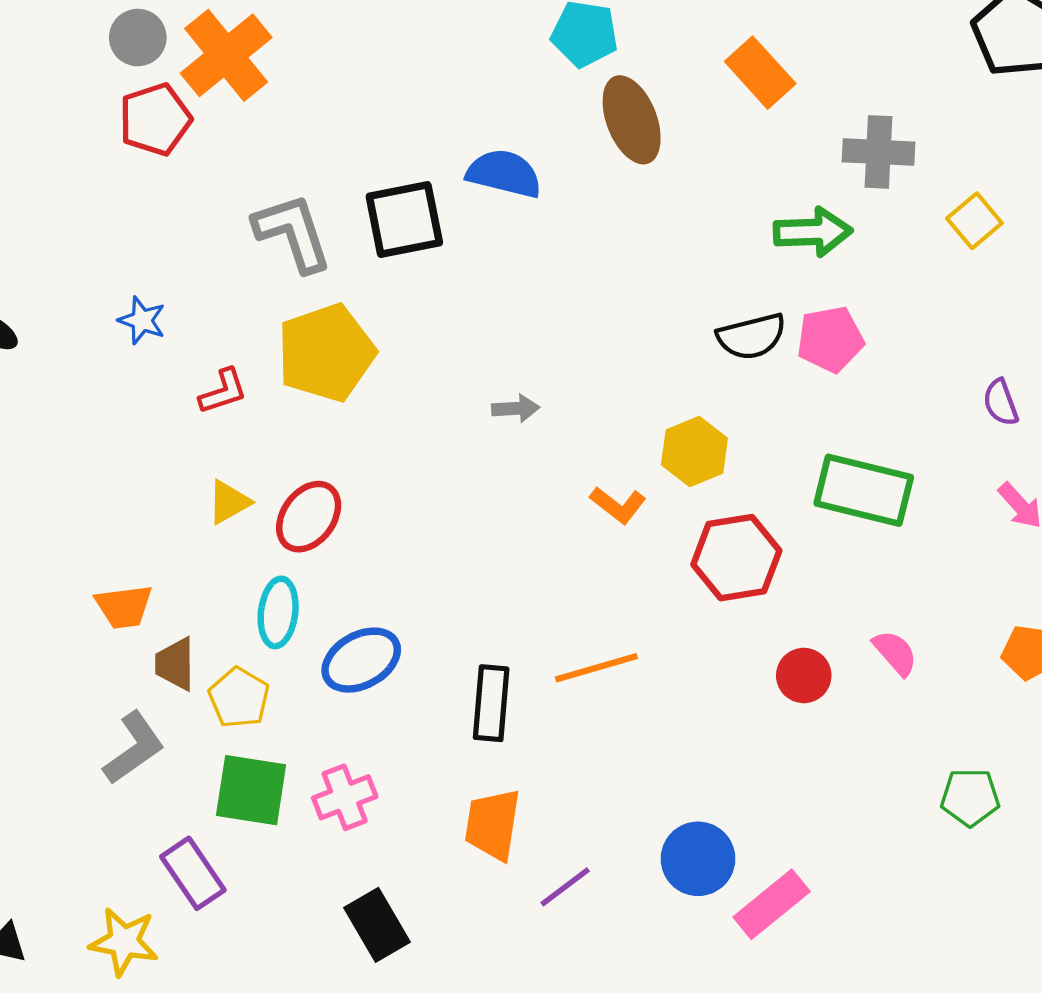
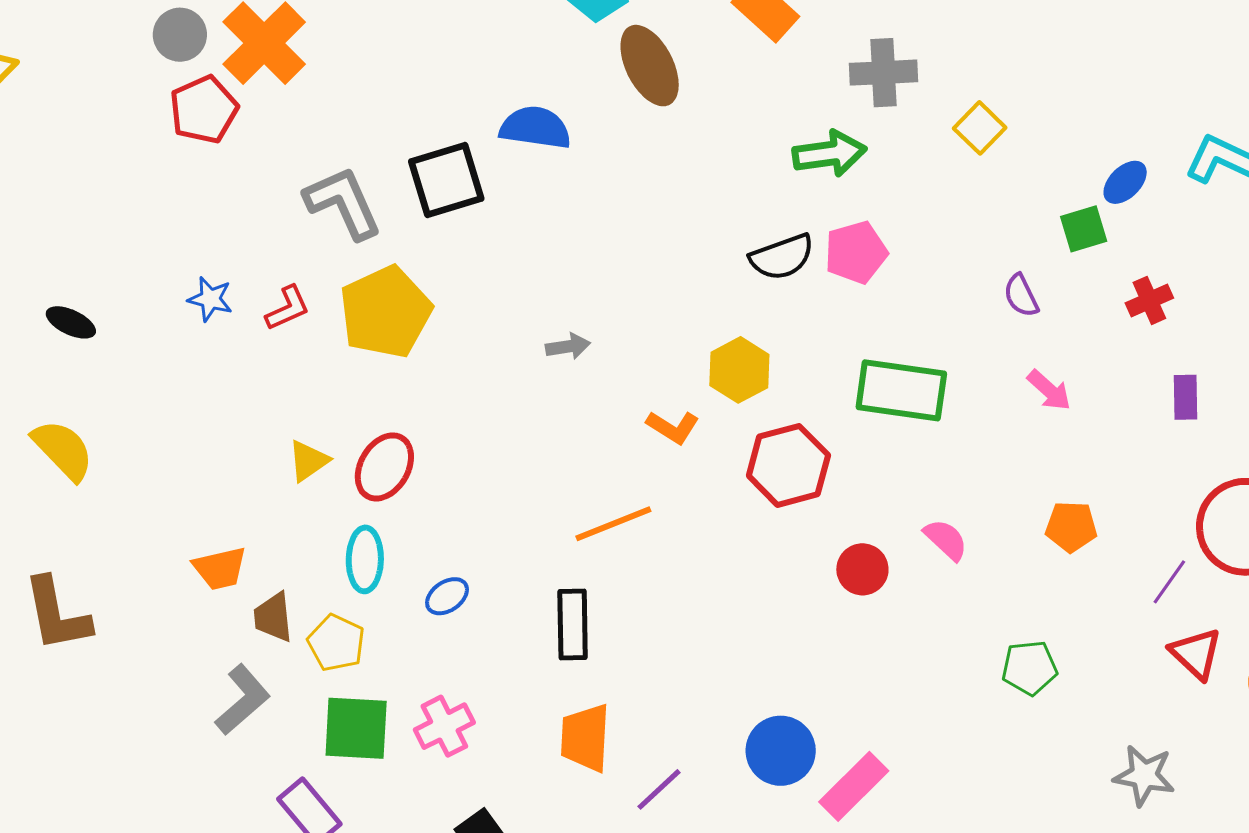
red L-shape: (223, 391) -> (288, 308), moved
blue ellipse: (361, 660) -> (447, 596), size x0.6
orange line: (596, 668) -> (613, 524), moved

